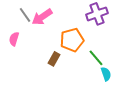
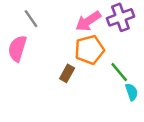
pink arrow: (42, 17) -> (88, 21), moved
pink semicircle: (14, 39) -> (17, 48), size x1.5

